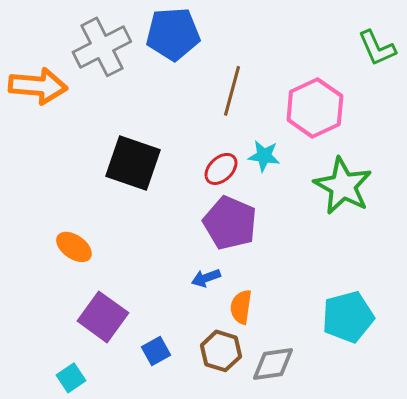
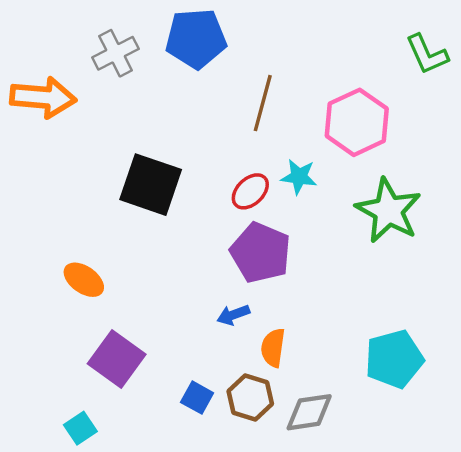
gray cross: (102, 47) -> (116, 53), size x0.7
blue square: (156, 351) -> (197, 398), moved, turned -32

